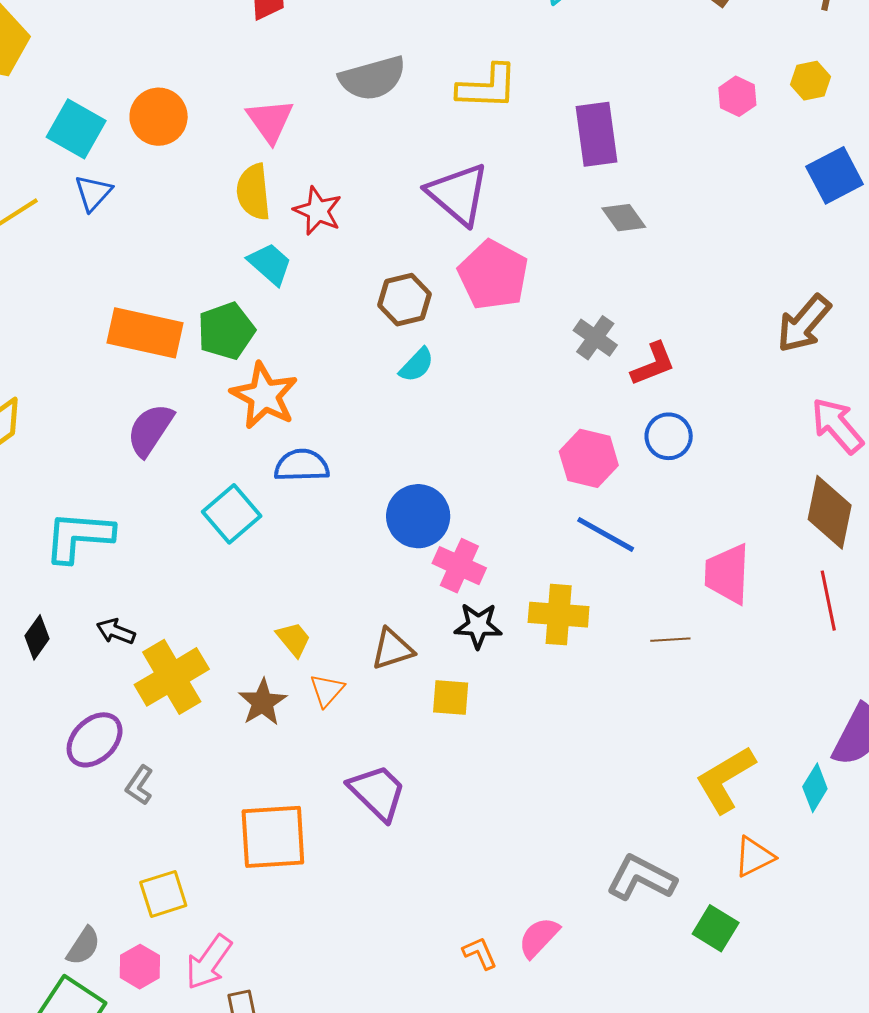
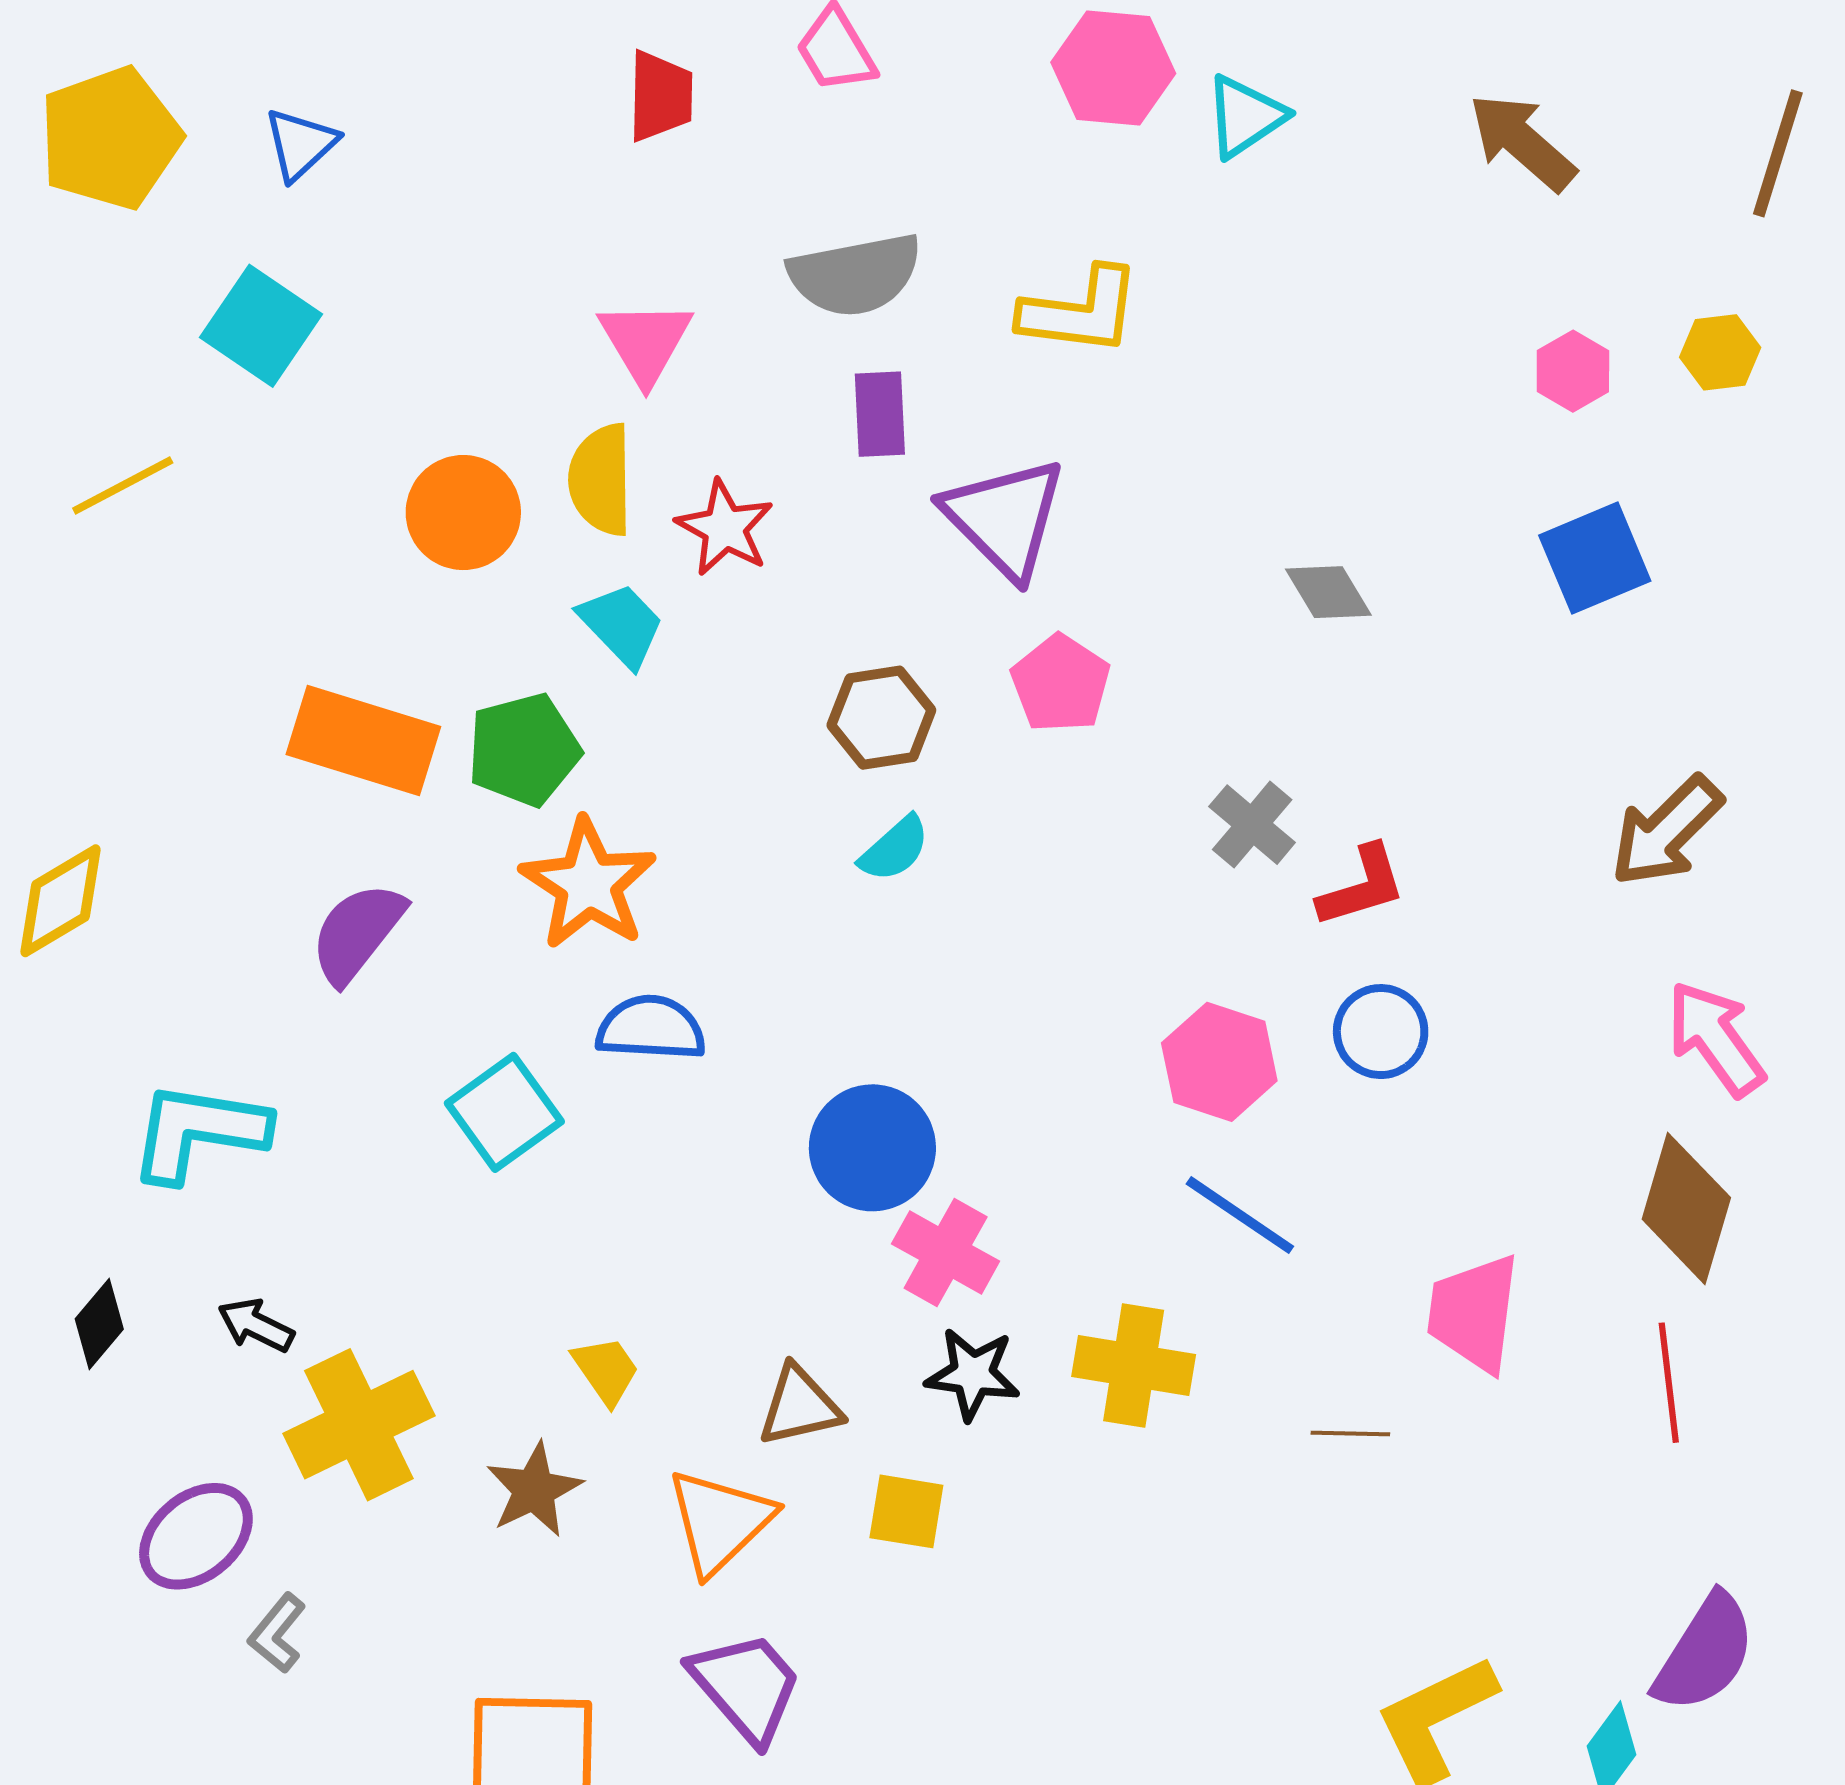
orange circle: (159, 117) -> (463, 513), moved
purple rectangle: (596, 134) -> (880, 414), moved, size x0.7
blue square: (835, 175) -> (1595, 558), moved
blue triangle: (93, 193) -> (300, 144), moved
pink pentagon: (493, 275) -> (1061, 684), size x0.7
orange triangle: (327, 690) -> (720, 1521), moved, size x1.6

